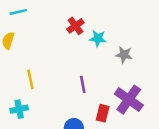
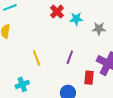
yellow line: (30, 79) -> (37, 58), moved
purple line: (83, 84) -> (70, 57), turned 40

